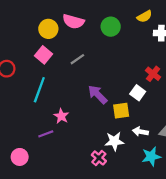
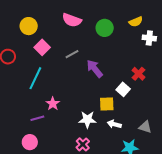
yellow circle: (48, 29) -> (29, 26), moved
purple arrow: (98, 94) -> (95, 69), moved
white arrow: (140, 132) -> (114, 124), moved
white star: (114, 141) -> (87, 120), moved
pink circle: (20, 157) -> (30, 142), moved

